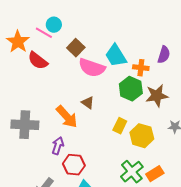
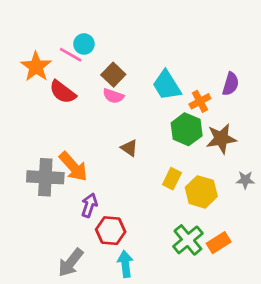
pink semicircle: (92, 68) -> (113, 96), moved, size x0.6
orange cross: (141, 68) -> (200, 101), turned -35
orange arrow: (67, 117) -> (73, 167), moved

